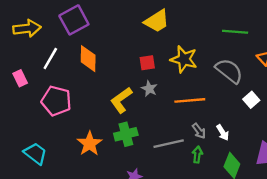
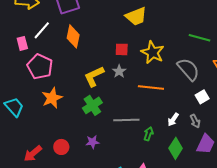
pink rectangle: (20, 78) -> (22, 43), moved
gray arrow: (199, 131) -> (195, 121), moved
white arrow: (223, 133) -> (173, 120), turned 56
green cross: (126, 134) -> (92, 105), turned -30
orange star: (89, 144) -> (52, 98), moved

